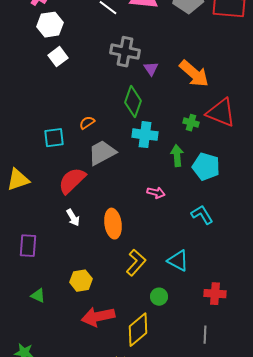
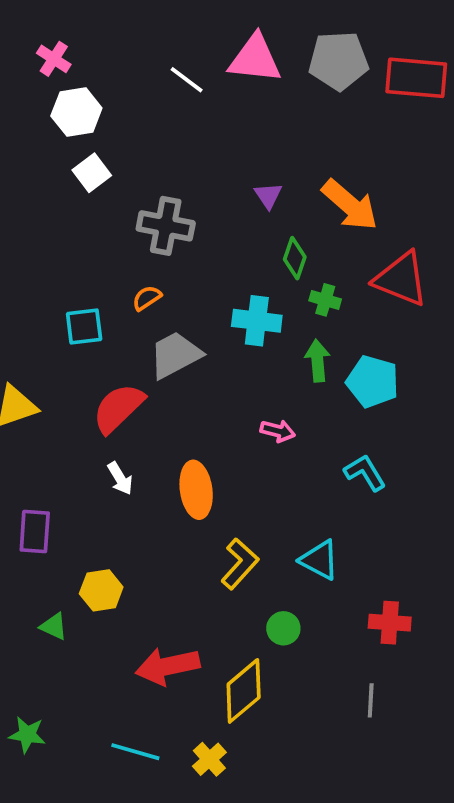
gray cross: (125, 52) -> (166, 226), moved
green diamond: (133, 102) -> (295, 258), moved, size x0.7
green cross: (191, 123) -> (325, 300), moved
yellow hexagon: (81, 281) -> (101, 590), moved

